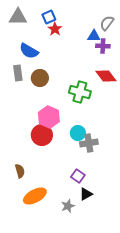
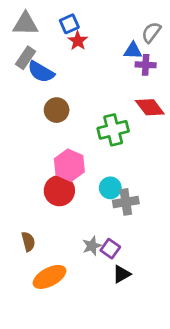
gray rectangle: (18, 73) -> (25, 58), moved, turned 42
green cross: (80, 92) -> (113, 130), turned -30
gray star: (68, 206) -> (92, 246), moved

